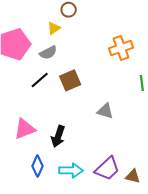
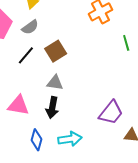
gray triangle: (105, 111) -> (55, 83), moved
pink triangle: (25, 129) -> (18, 105), turned 40
purple trapezoid: (107, 169) -> (111, 113), moved

